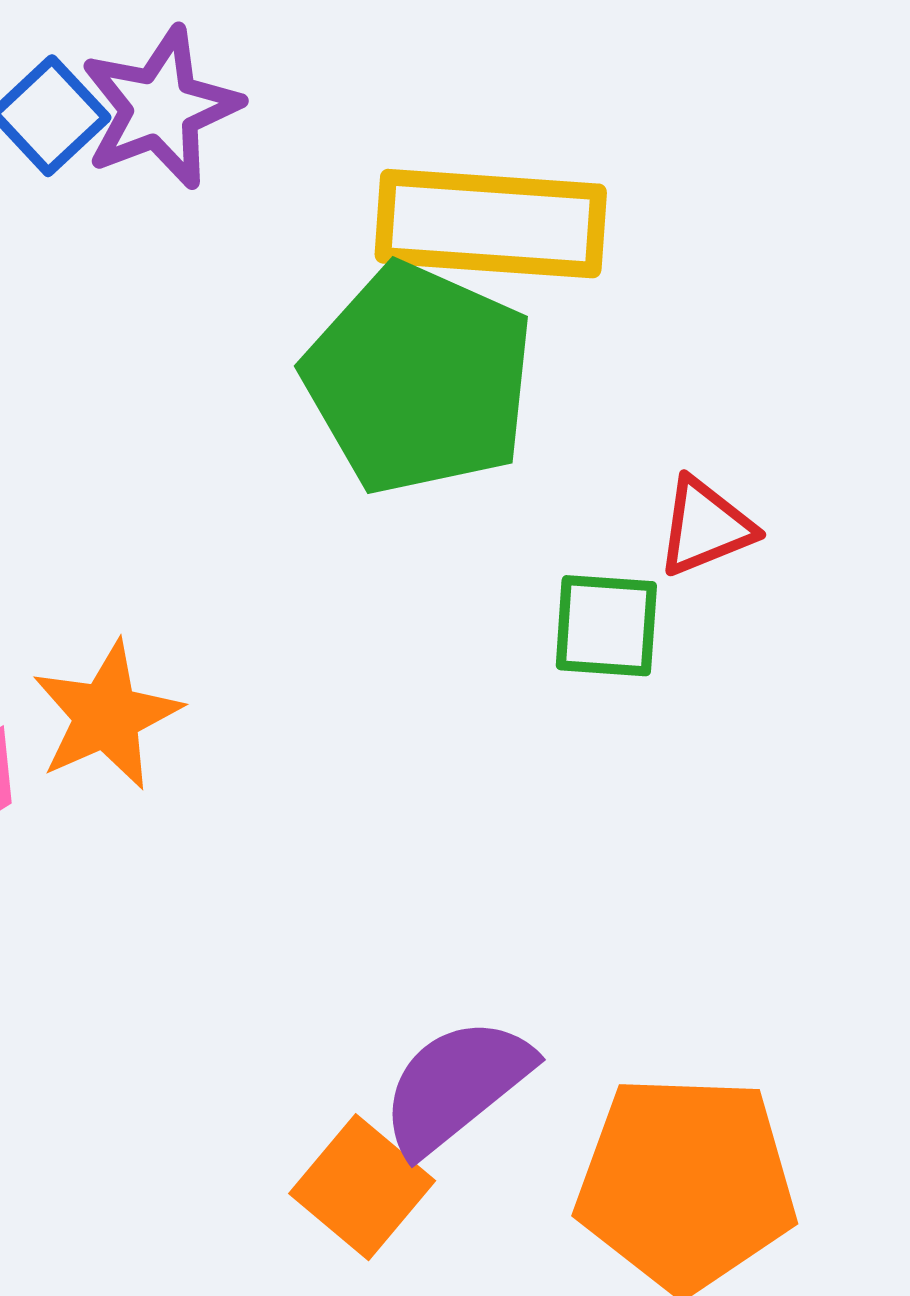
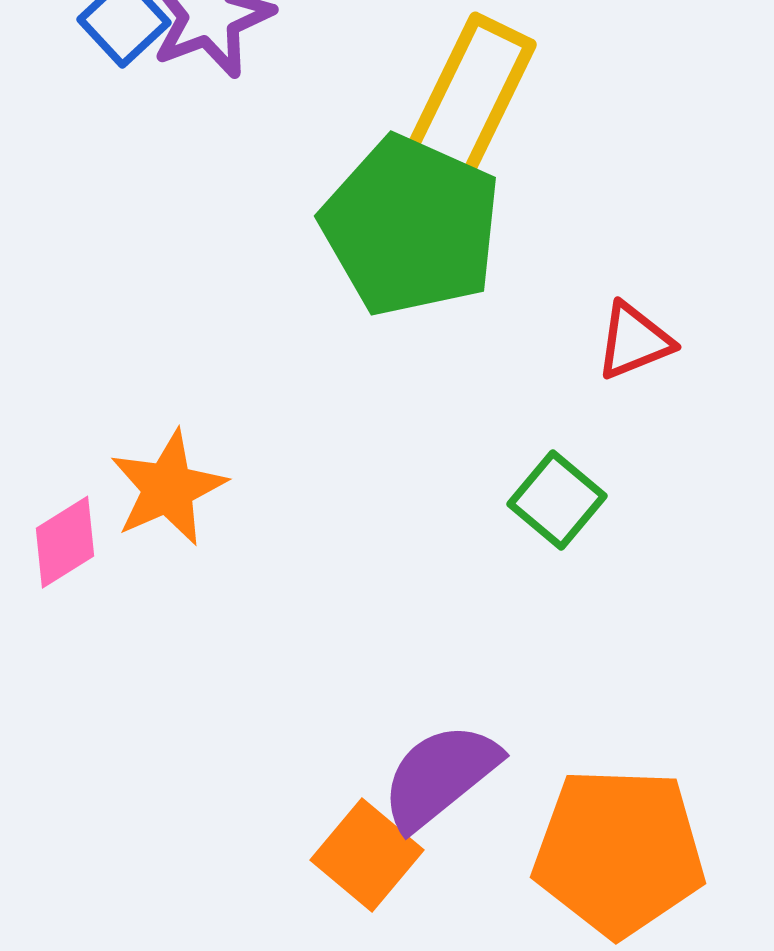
yellow rectangle: (491, 224) -> (467, 105), turned -68
green square: (606, 626) -> (557, 500), moved, turned 36

